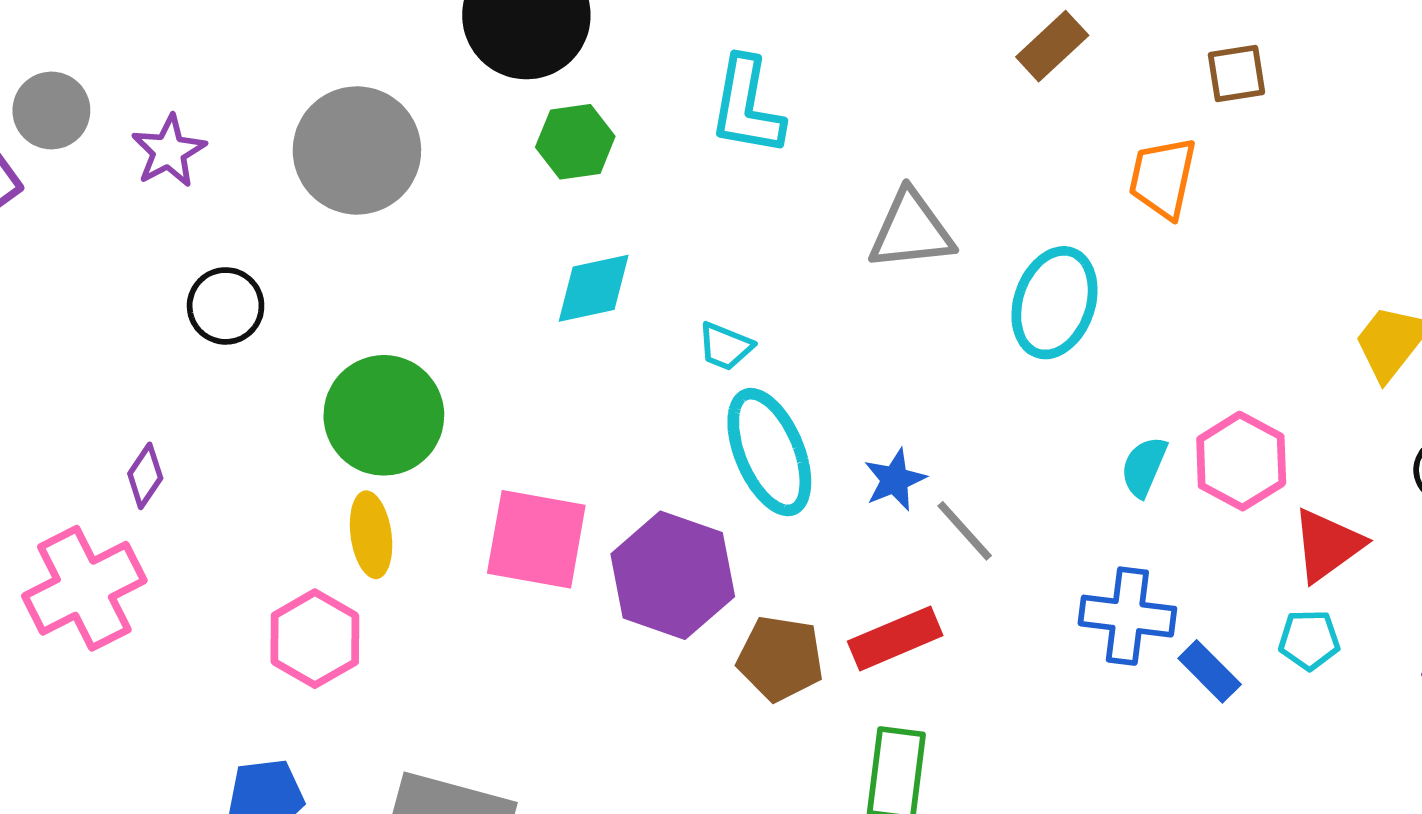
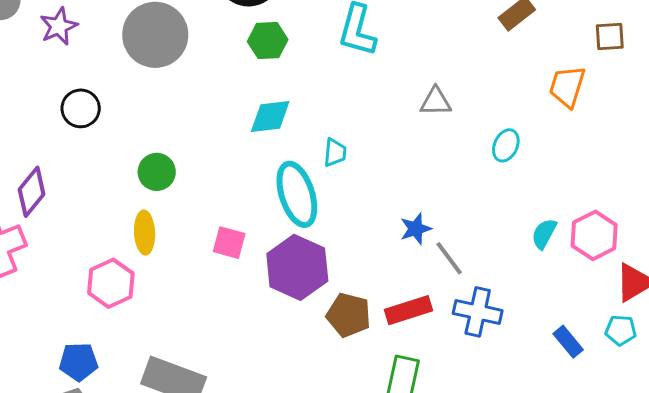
gray triangle: (911, 230) -> (436, 102), size x0.7
cyan ellipse: (1054, 303) -> (506, 145), size x0.6
cyan trapezoid: (725, 346) -> (335, 152), turned -112
green circle: (384, 415) -> (157, 172), size x0.6
cyan ellipse: (769, 452) -> (297, 194), moved
purple diamond: (145, 476) -> (32, 192), size x1.5
pink square: (536, 539) -> (229, 243), size x0.6
blue cross: (1127, 616) -> (478, 312), moved

